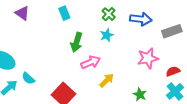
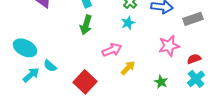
green arrow: (77, 42) -> (86, 25), moved

